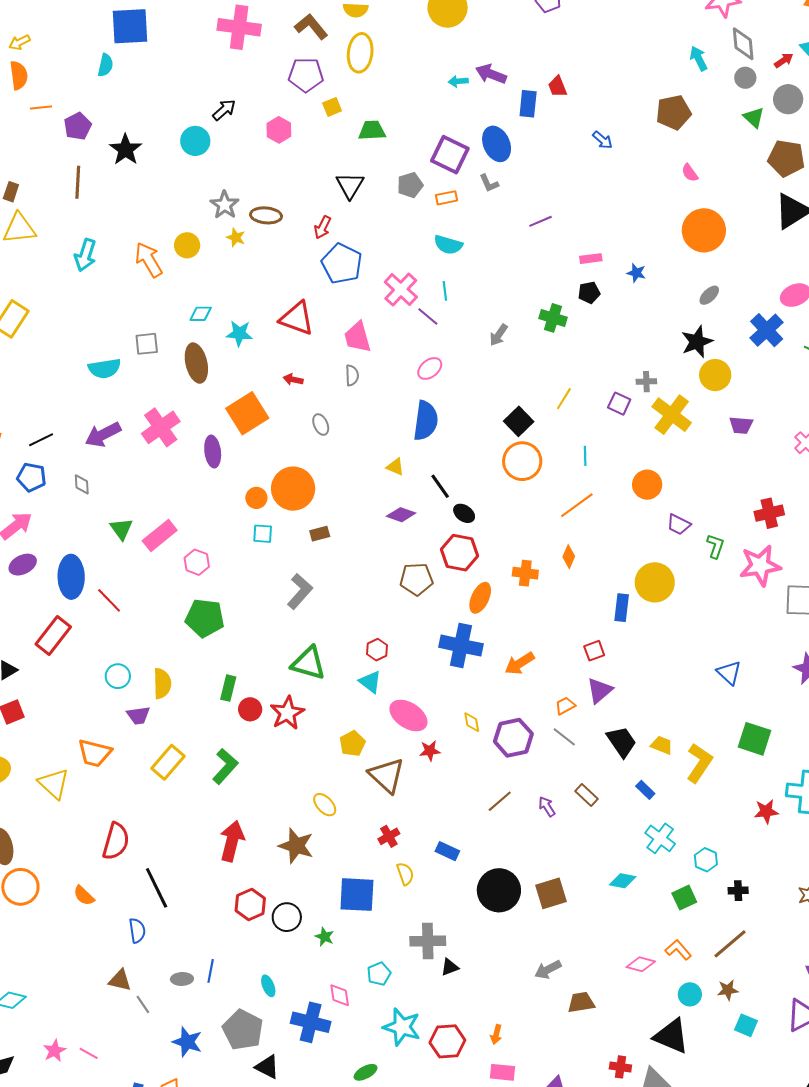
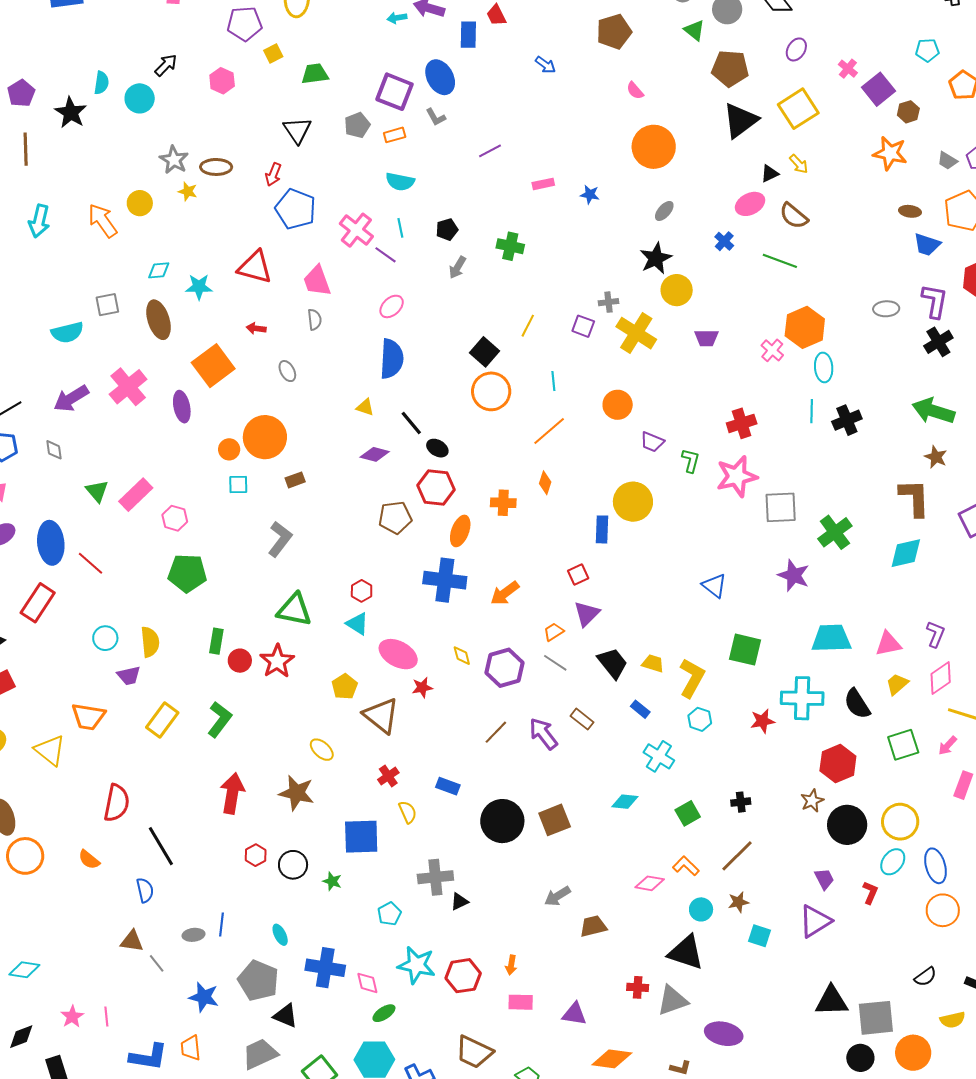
cyan semicircle: (105, 65) -> (101, 83), moved
black pentagon: (589, 293) -> (447, 229), moved
blue cross: (767, 330) -> (724, 241), size x0.6
purple arrow: (547, 806) -> (543, 734), size x1.6
cyan hexagon: (706, 860) -> (700, 719), moved
red hexagon: (250, 904) -> (256, 855), size x0.7
pink diamond: (340, 995) -> (367, 983), moved
pink line: (89, 1053) -> (106, 1017), turned 60

